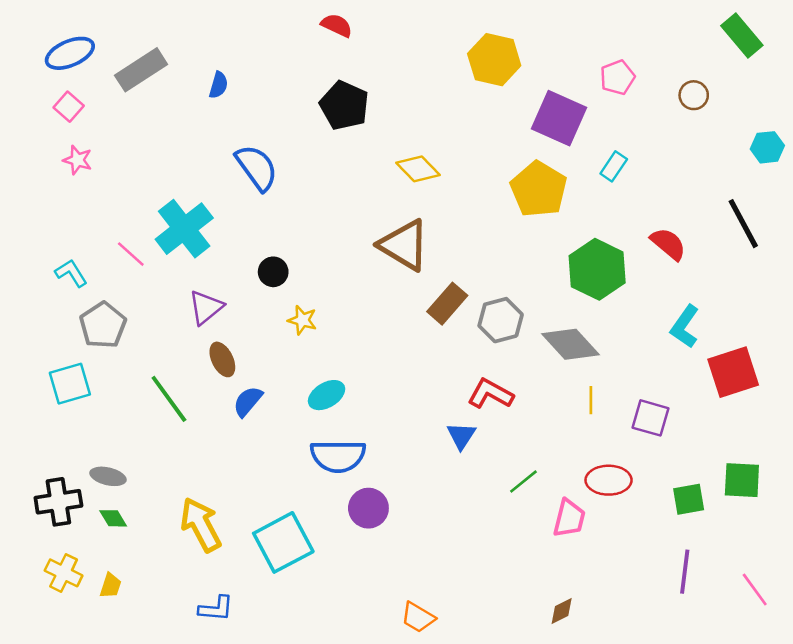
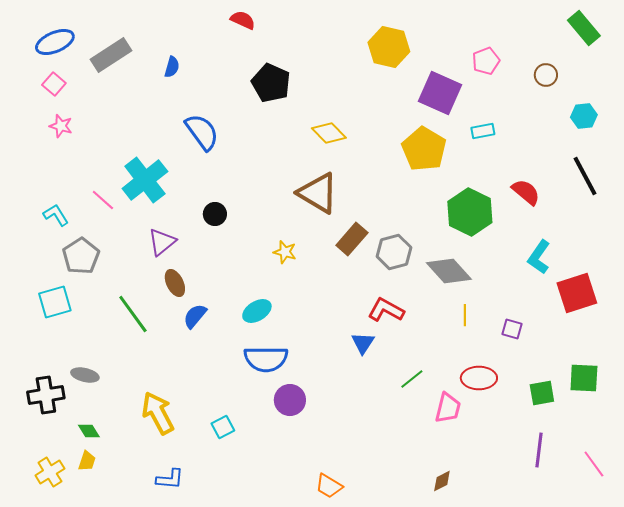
red semicircle: (337, 25) -> (243, 20), moved
cyan hexagon: (767, 147) -> (584, 116), moved
cyan rectangle: (614, 166) -> (483, 131), turned 45
yellow star: (302, 320) -> (285, 252), moved
purple square: (650, 418) -> (512, 329), size x0.7
green diamond: (113, 518) -> (89, 431), moved
cyan square: (283, 542) -> (223, 427), size x0.5
yellow cross: (64, 573) -> (50, 472), moved, turned 32

